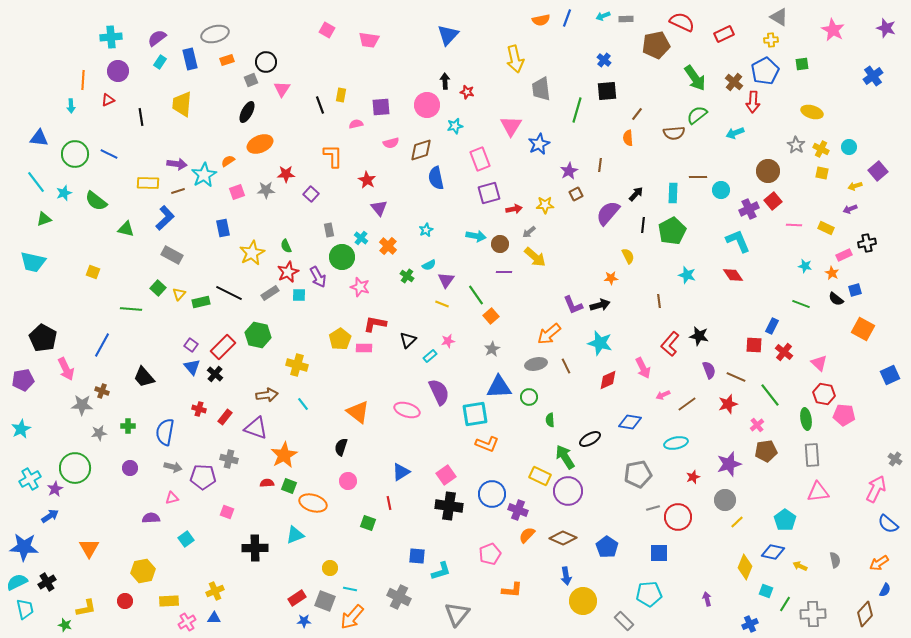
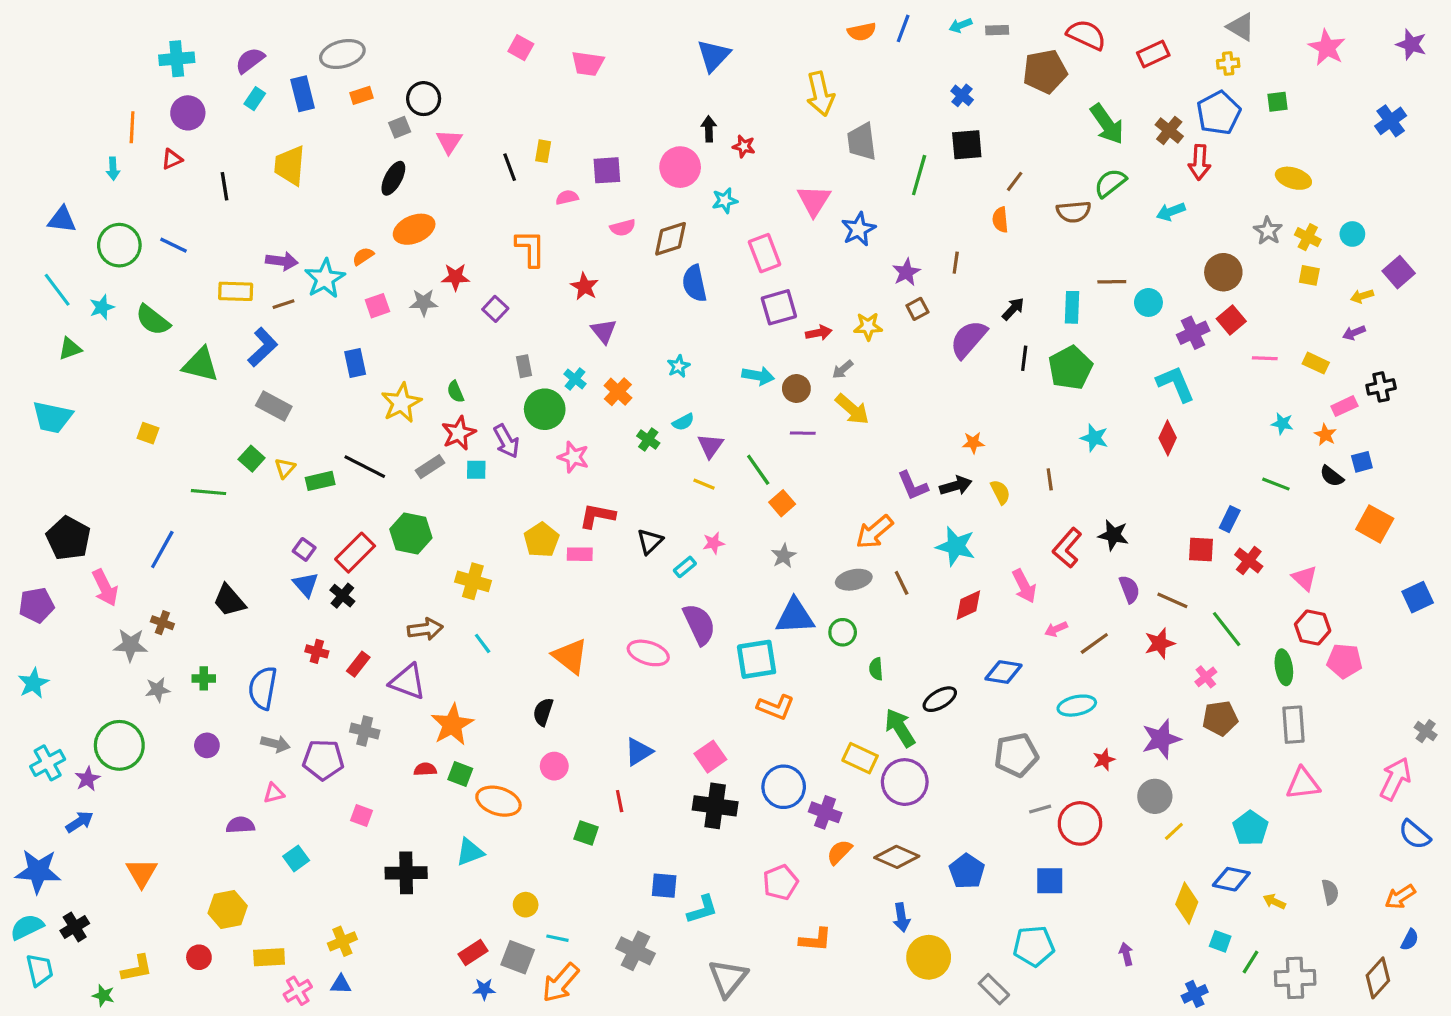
green triangle: (126, 229) -> (201, 365), size x1.4
yellow semicircle: (628, 256) -> (1000, 492), moved
red diamond: (733, 275) -> (1168, 438), turned 60

